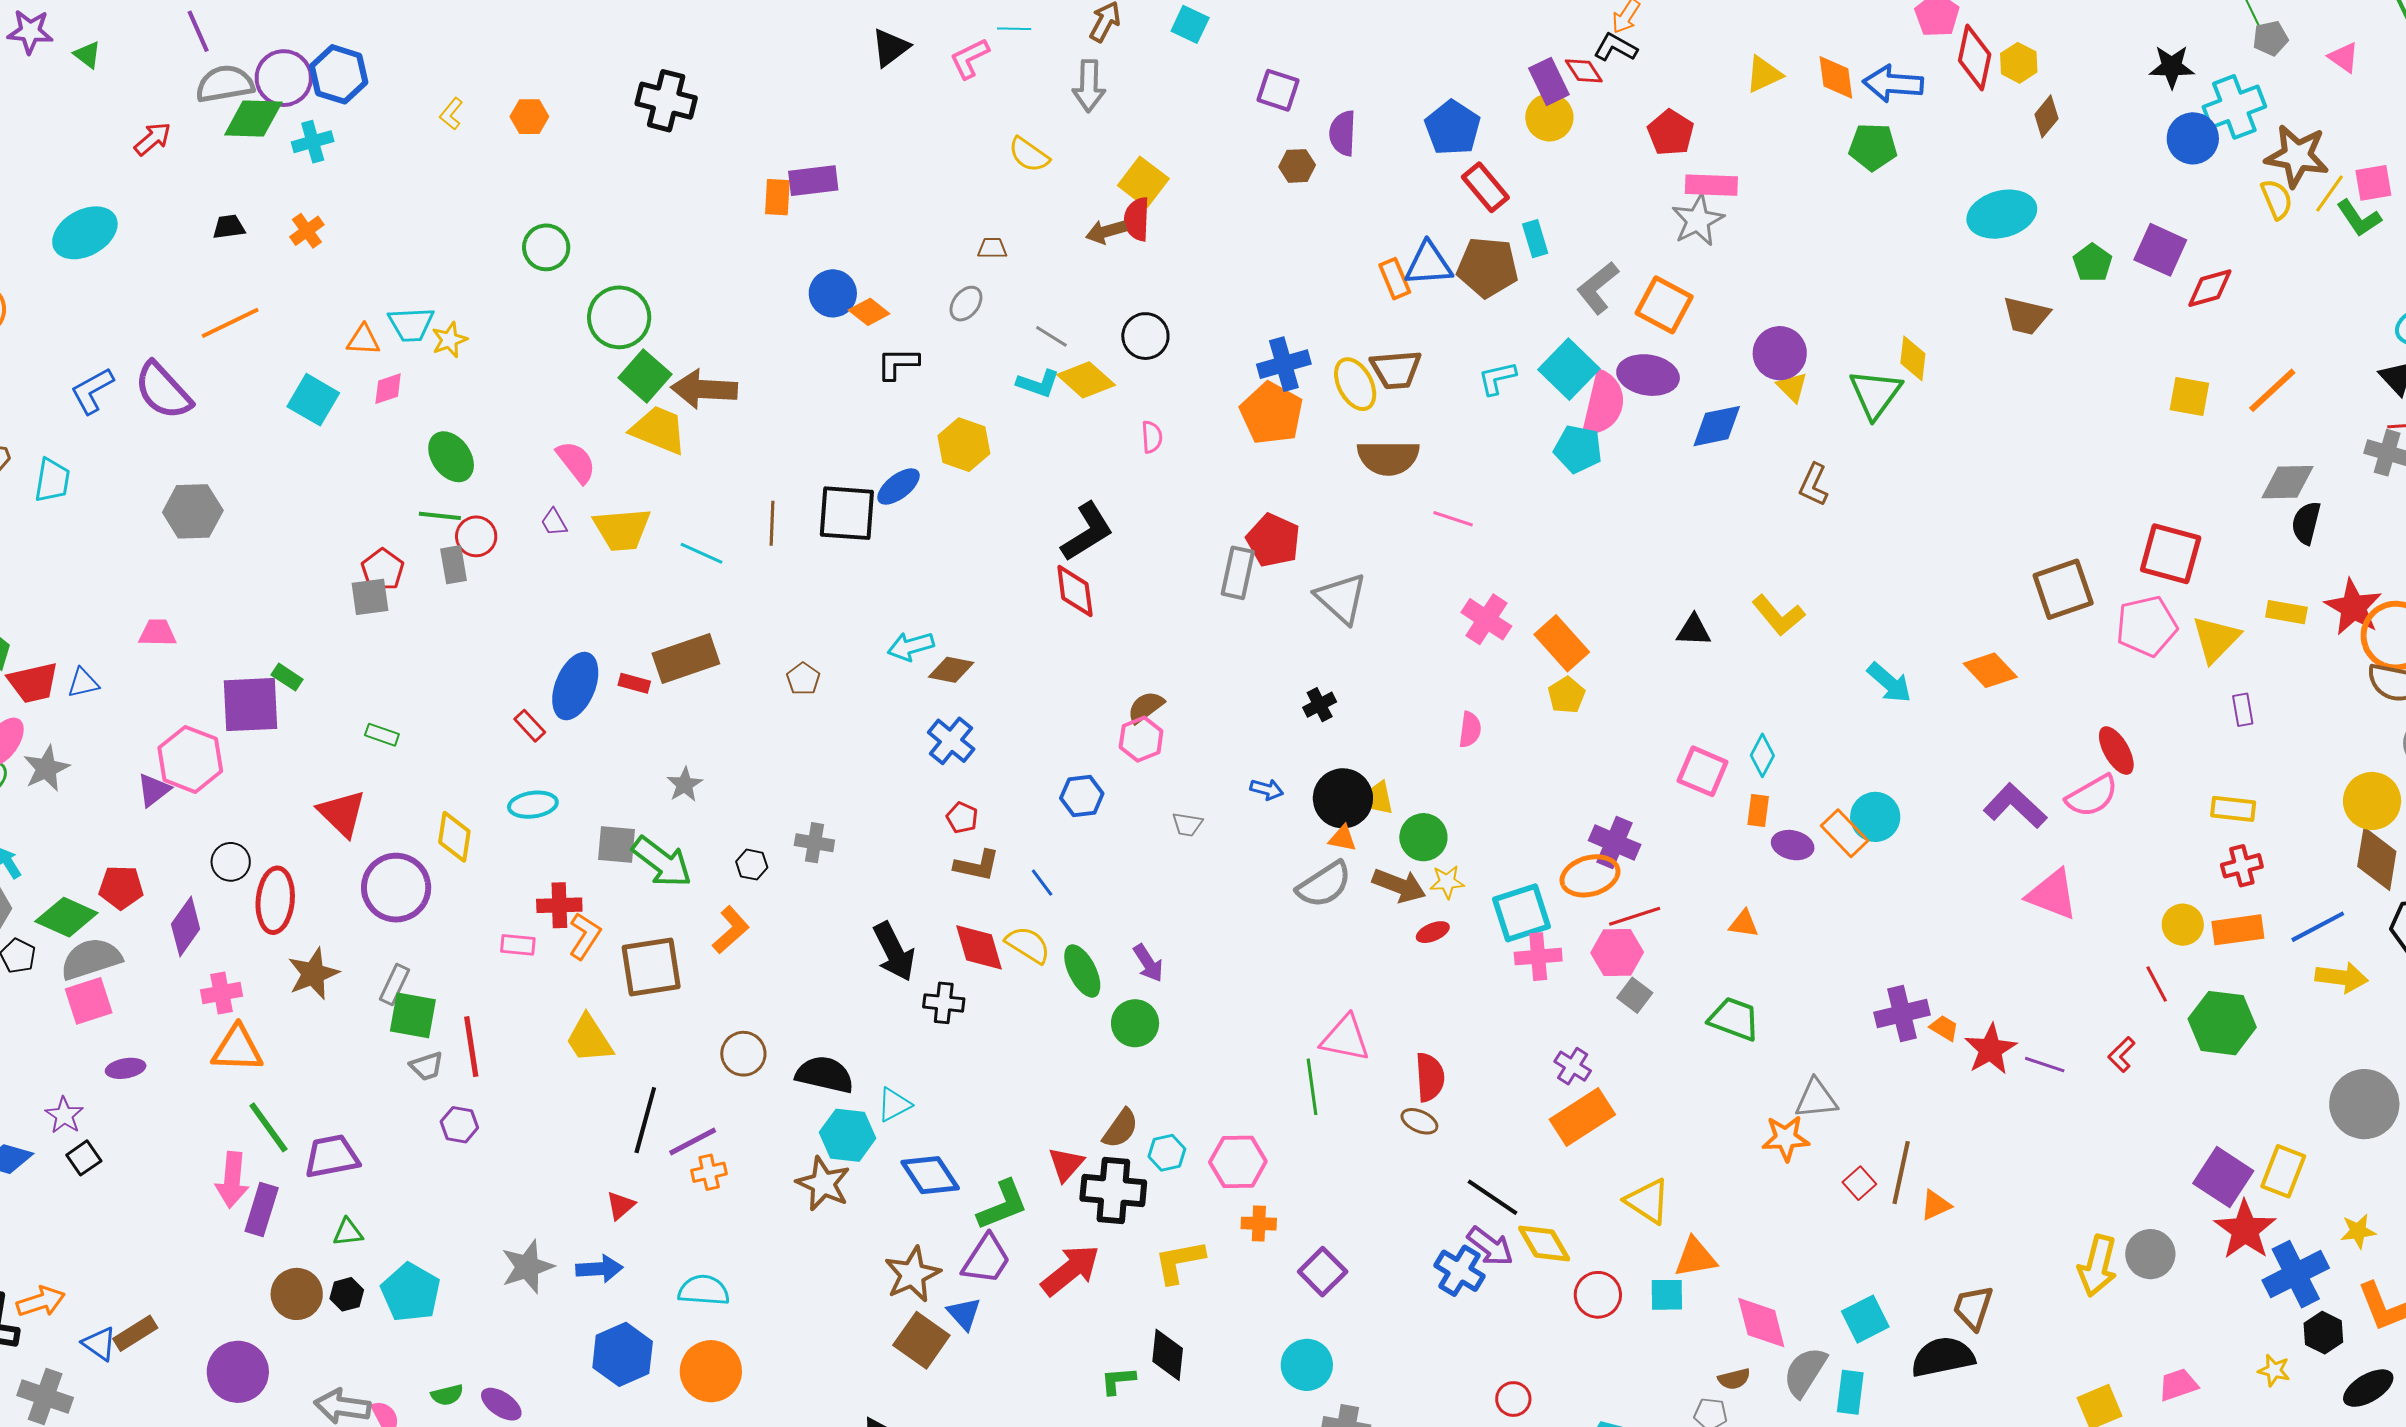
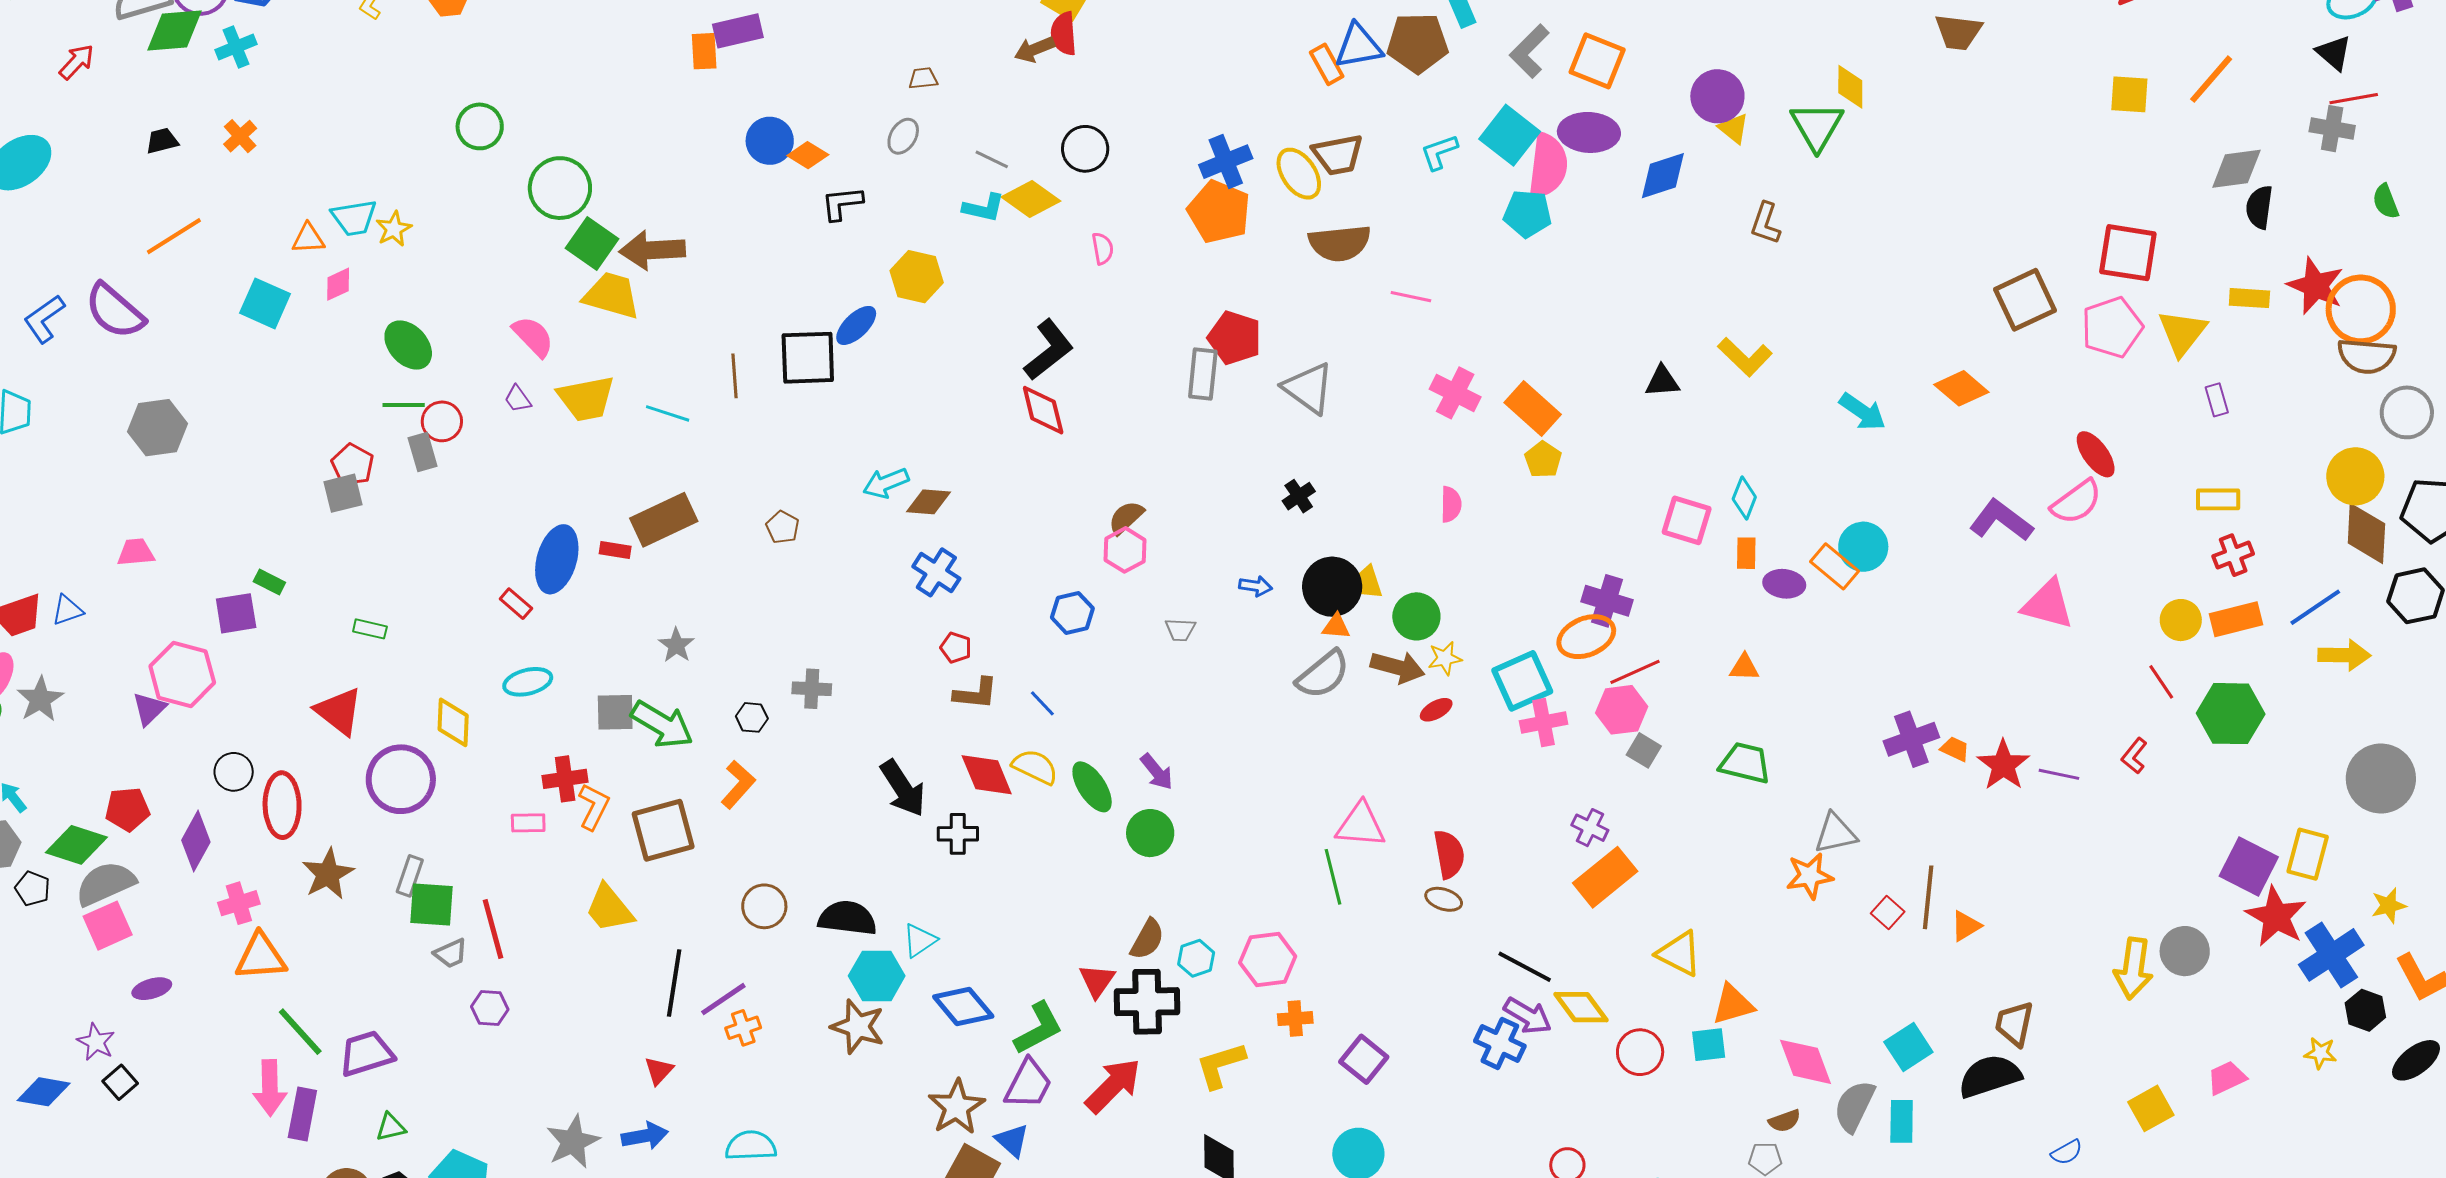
purple square: (250, 705) -> (236, 613), size x0.7

